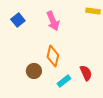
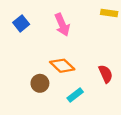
orange diamond: (53, 56) -> (62, 66), turned -60
red semicircle: (86, 73) -> (106, 74), moved

